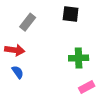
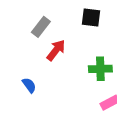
red arrow: (15, 50) -> (56, 50), moved, turned -60

